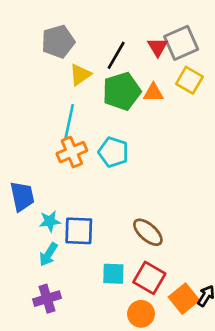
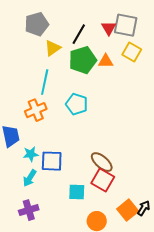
gray square: (181, 43) -> (126, 25), turned 35
orange cross: (72, 152) -> (36, 110), moved
red square: (149, 278) -> (103, 180), moved

